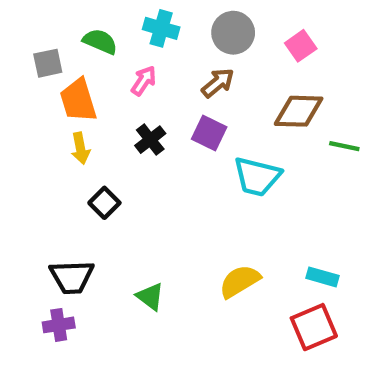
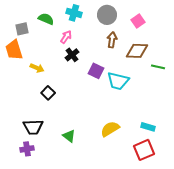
brown arrow: (218, 83) -> (112, 40), moved, turned -42
orange trapezoid: (78, 100) -> (14, 50), moved
purple square: (209, 133) -> (96, 71), moved
black cross: (150, 140) -> (72, 55), moved
yellow arrow: (80, 148) -> (37, 68), turned -56

